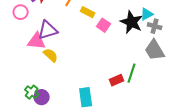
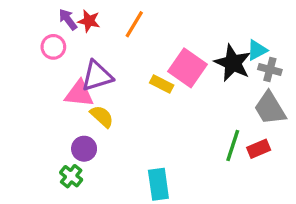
yellow rectangle: (88, 12) -> (162, 84), moved
pink square: (104, 25) -> (187, 68), size x1.6
red rectangle: (117, 80) -> (259, 149), moved
purple circle: (42, 97) -> (84, 149), moved

